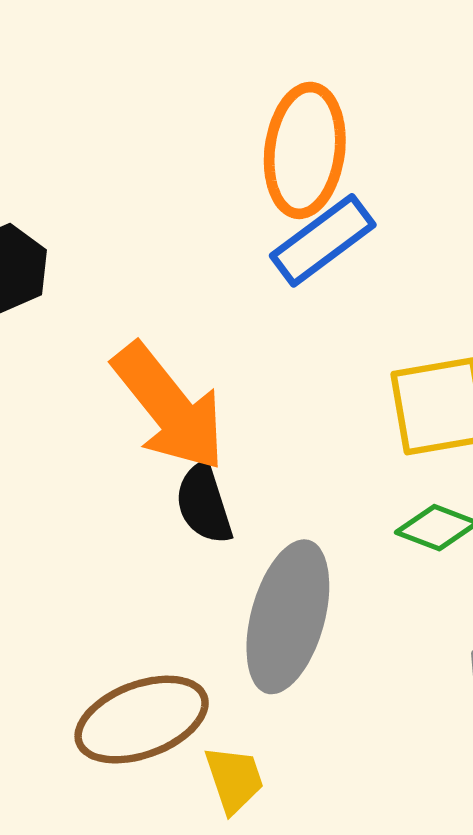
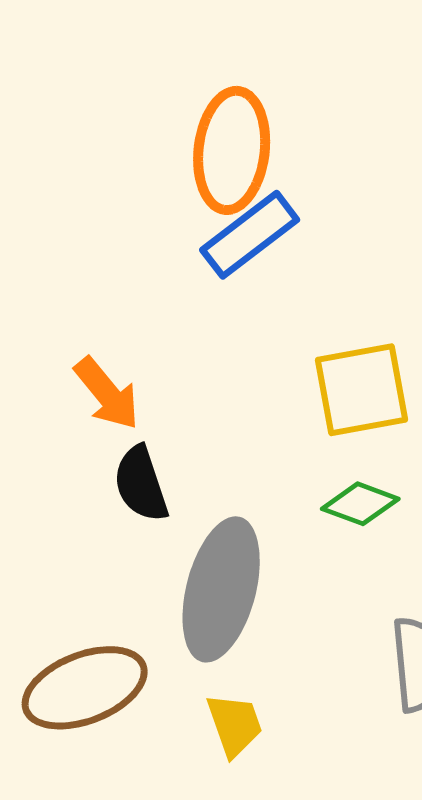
orange arrow: (169, 407) -> (107, 394), size x0.6
yellow trapezoid: (234, 779) -> (235, 725), moved

